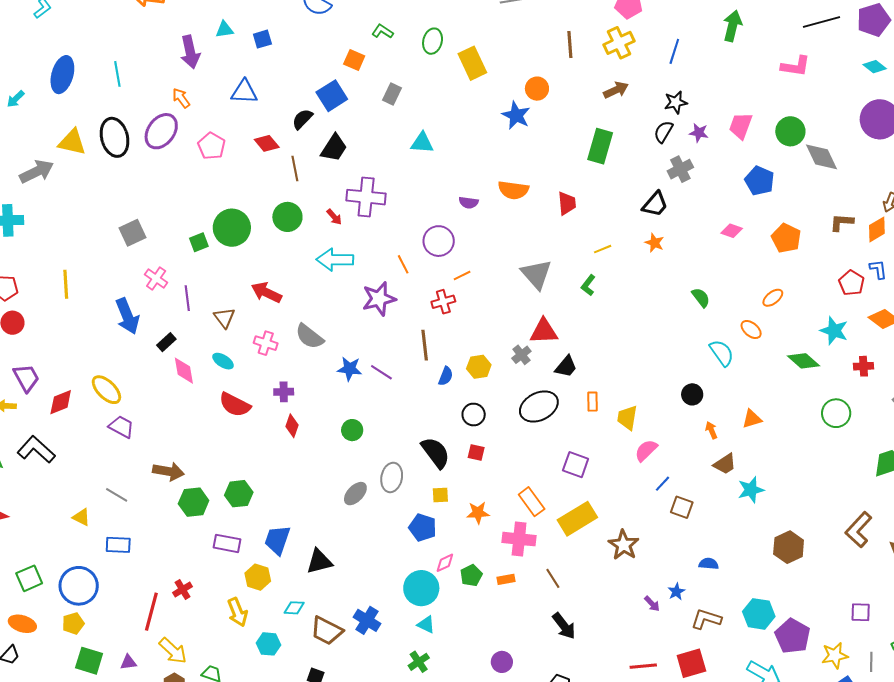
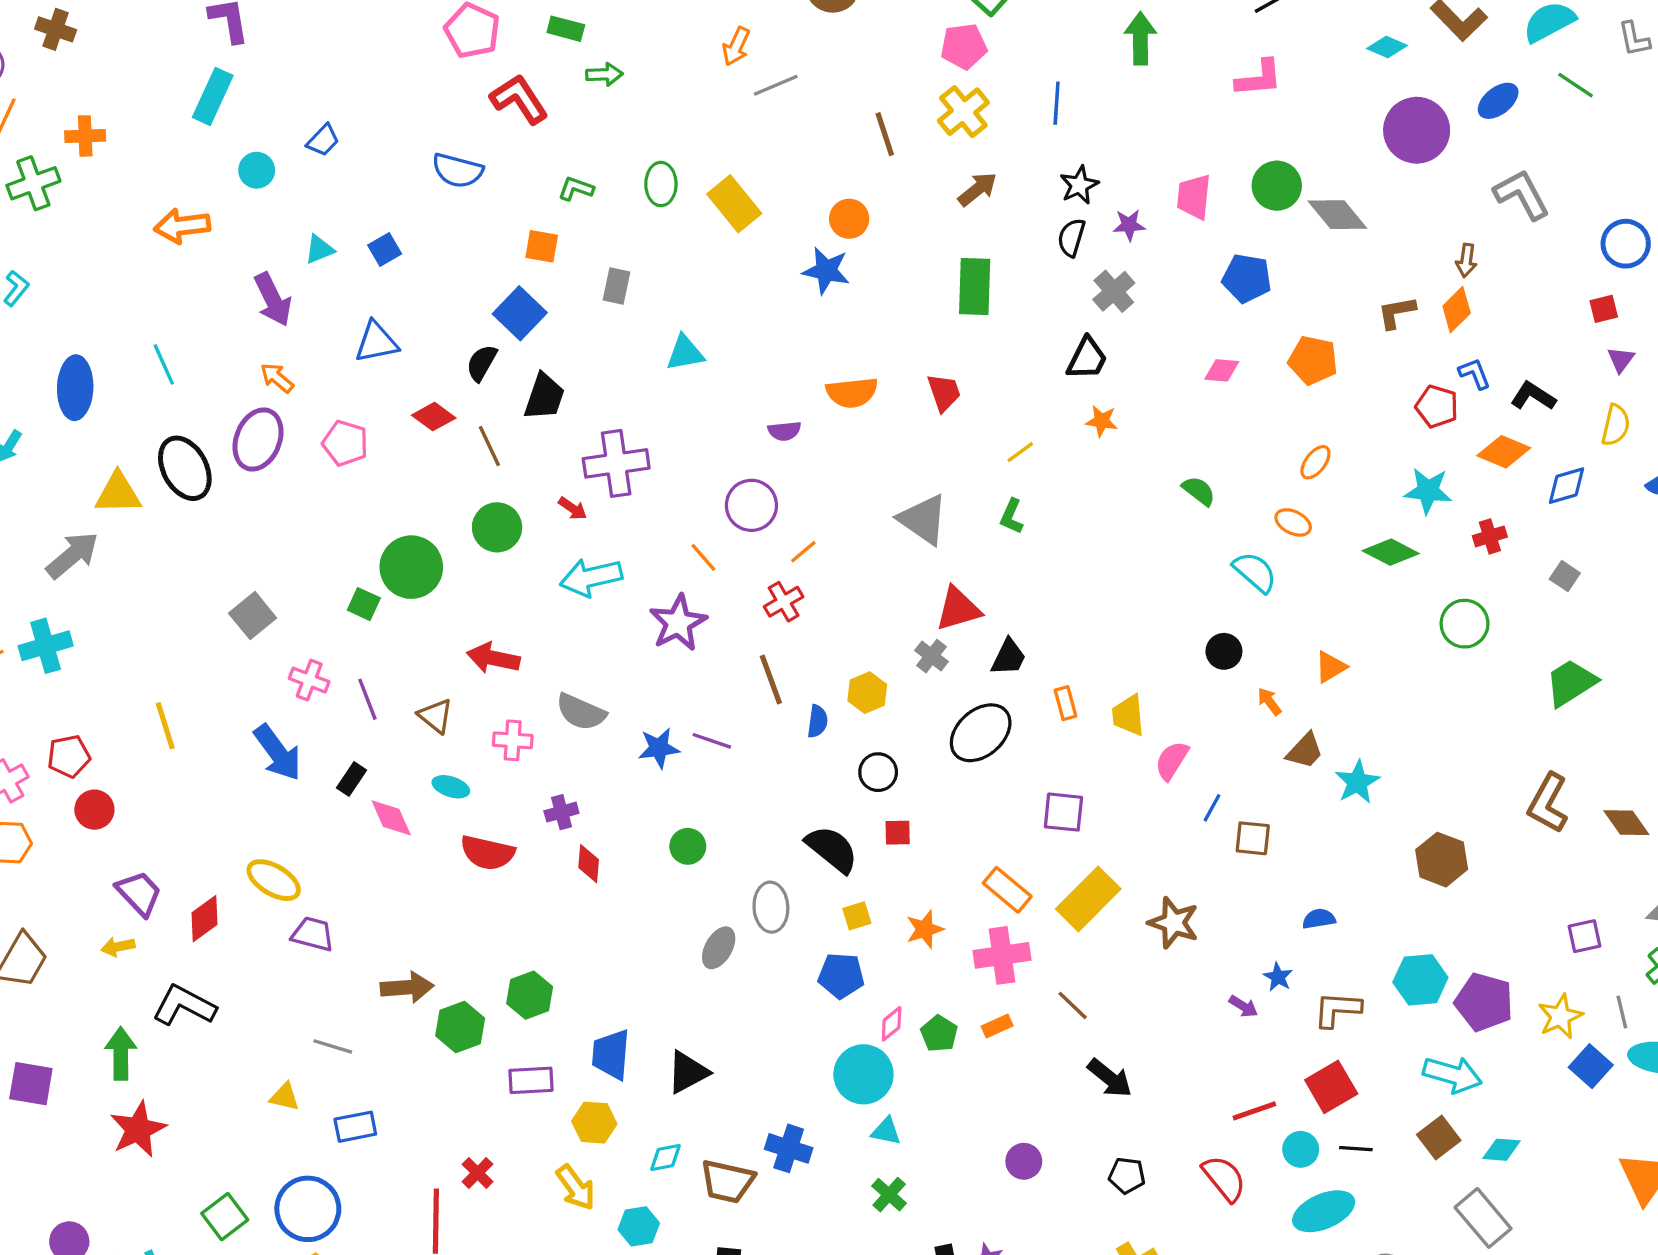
green square: (199, 242) -> (364, 604), turned -30

